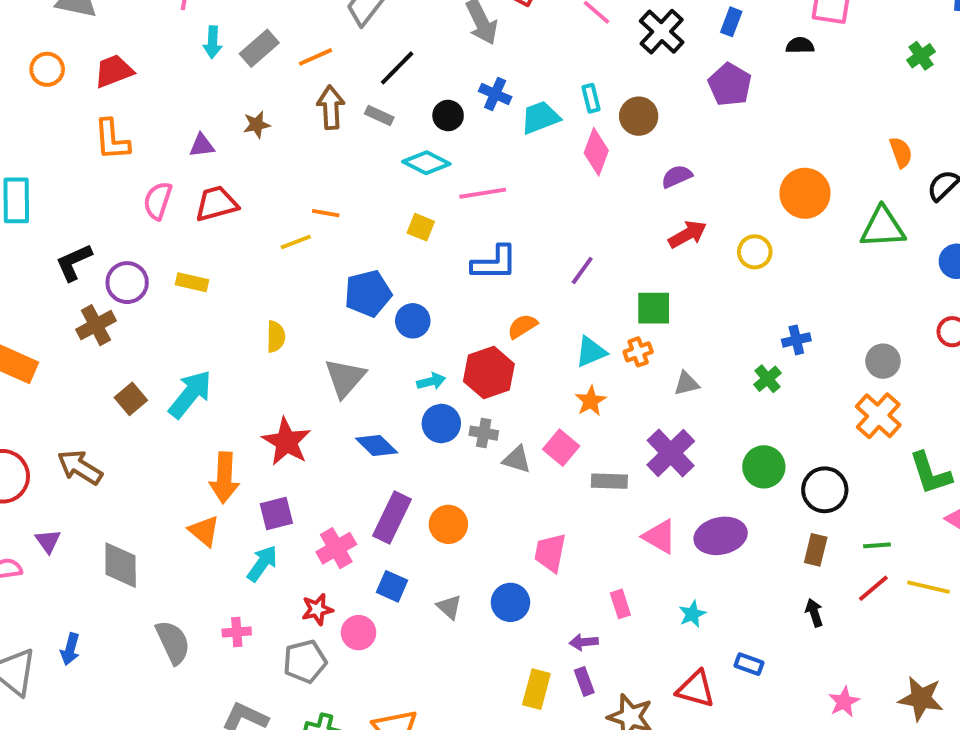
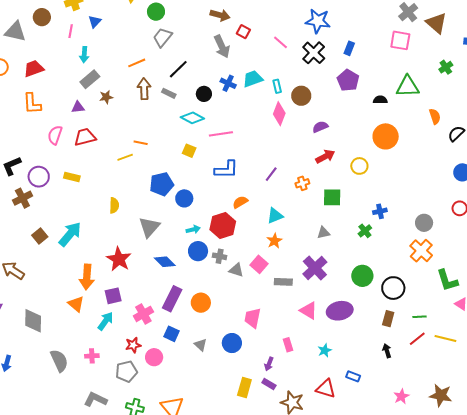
black semicircle: (800, 45) -> (380, 100), moved
gray rectangle: (259, 48) -> (90, 79), moved
cyan trapezoid: (540, 118) -> (253, 79), moved
green triangle: (883, 227) -> (408, 86), moved
green square: (654, 308) -> (332, 197), moved
orange cross: (638, 352) -> (302, 183), moved
purple arrow: (584, 642) -> (269, 364), turned -64
purple rectangle: (584, 681) -> (269, 384), turned -40

